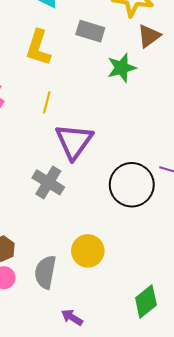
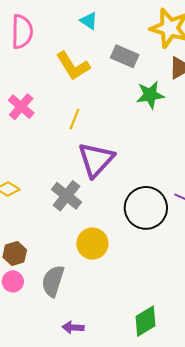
yellow L-shape: (38, 48) -> (73, 66), turned -57
yellow circle: (88, 251) -> (92, 244), moved
purple arrow: (72, 317) -> (73, 327), turned -35

